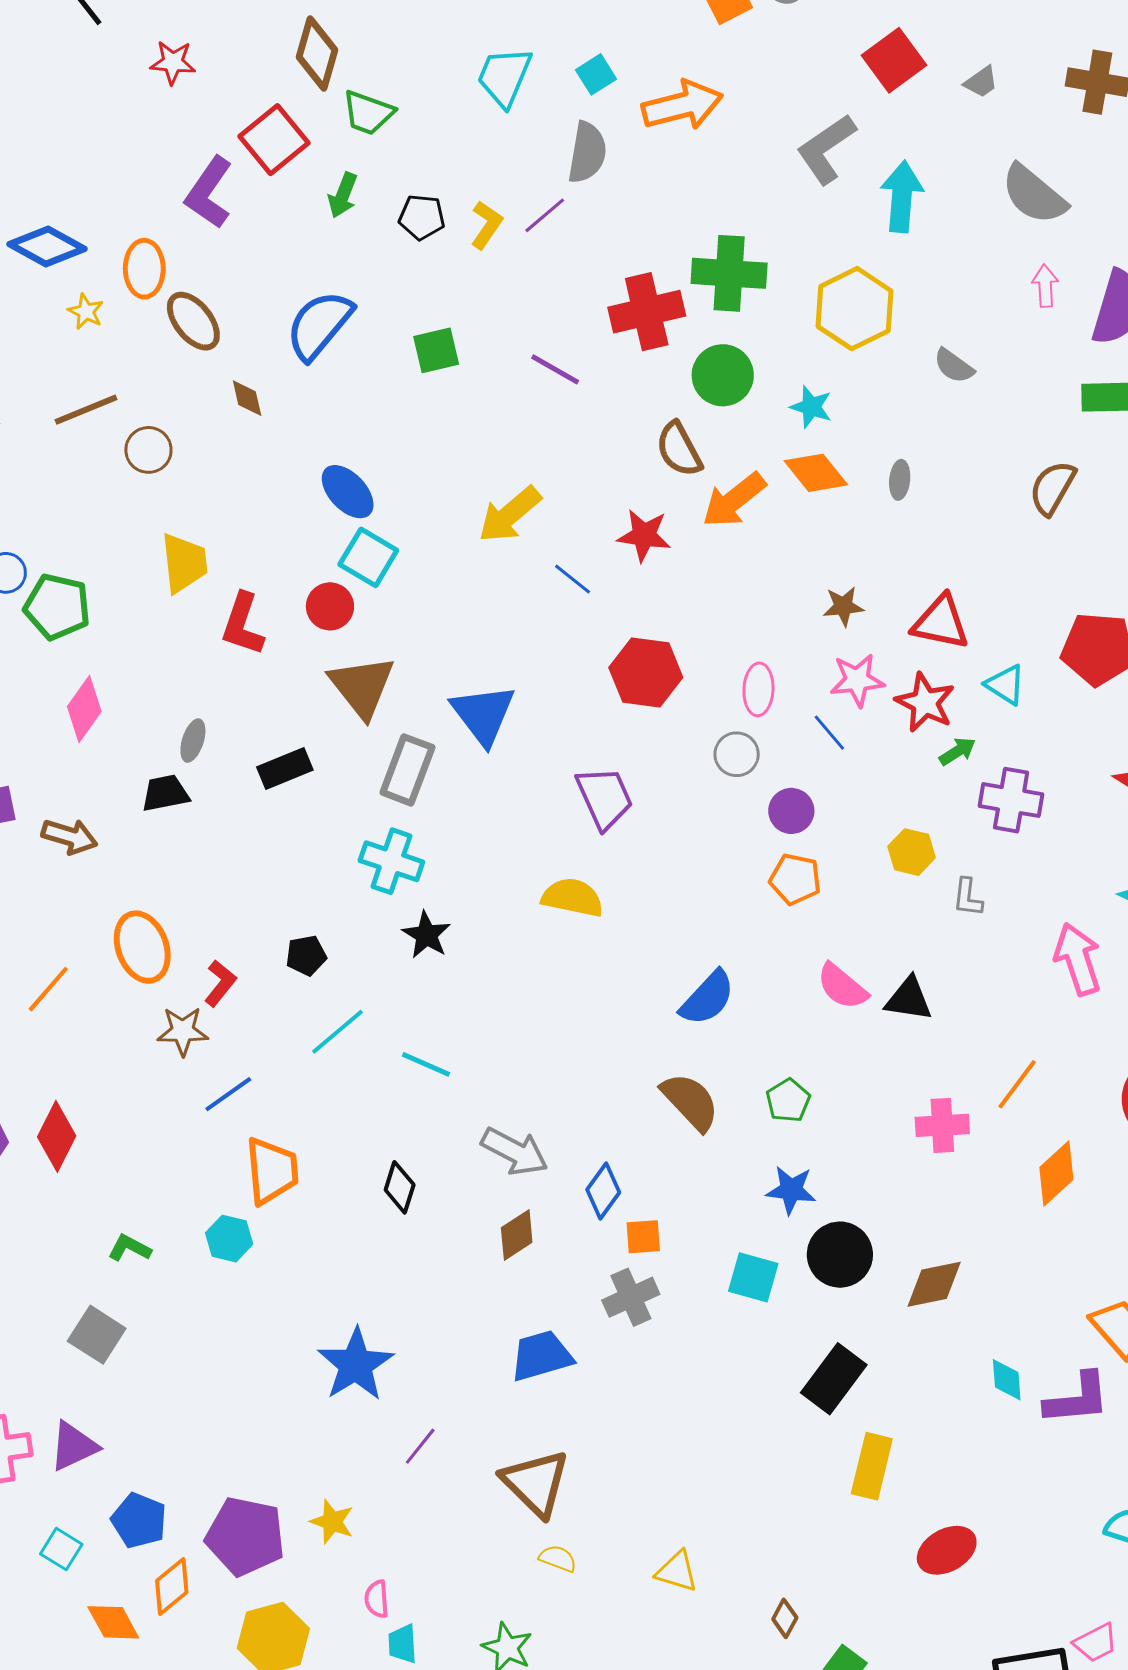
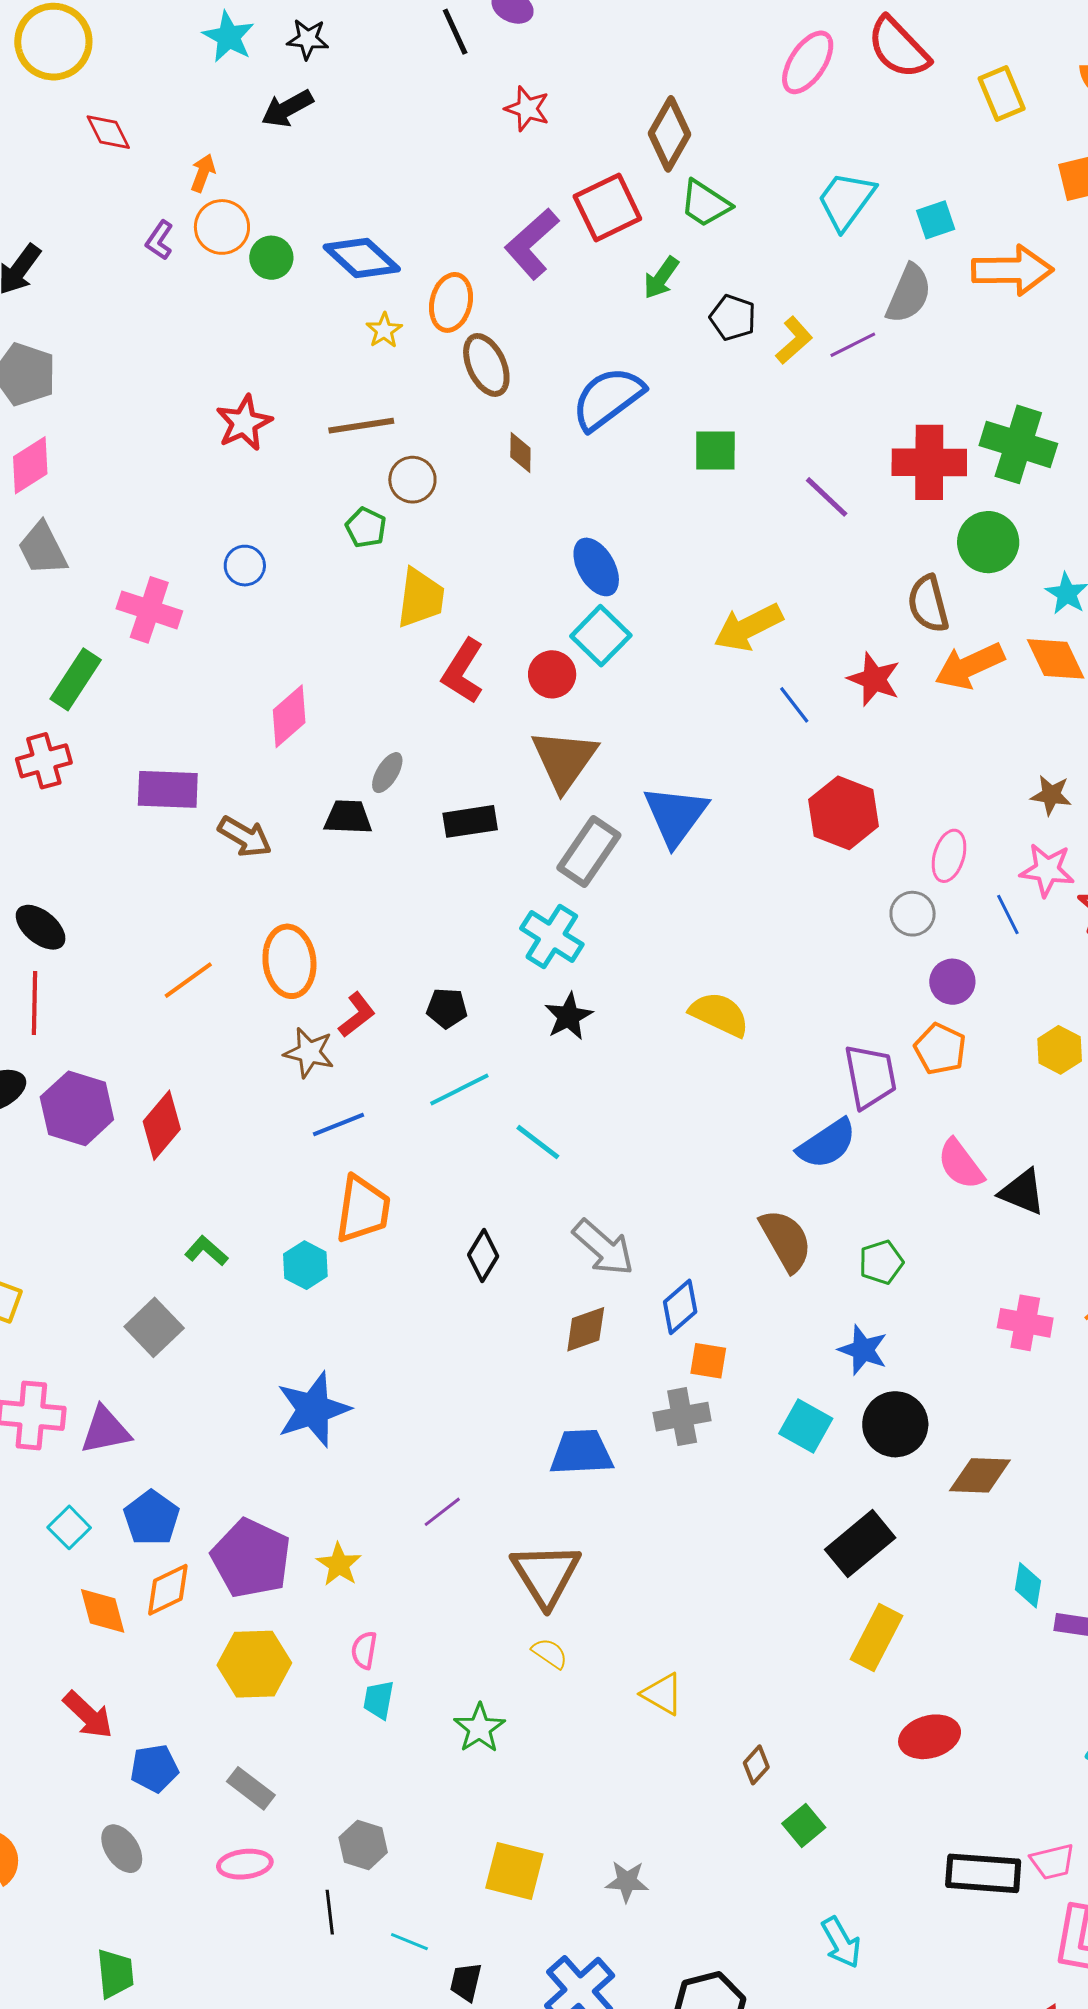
green pentagon: (57, 607) -> (366, 528), moved, size x0.6
purple trapezoid: (604, 798) -> (870, 1076), moved
blue star: (356, 1365) -> (313, 1409), moved

